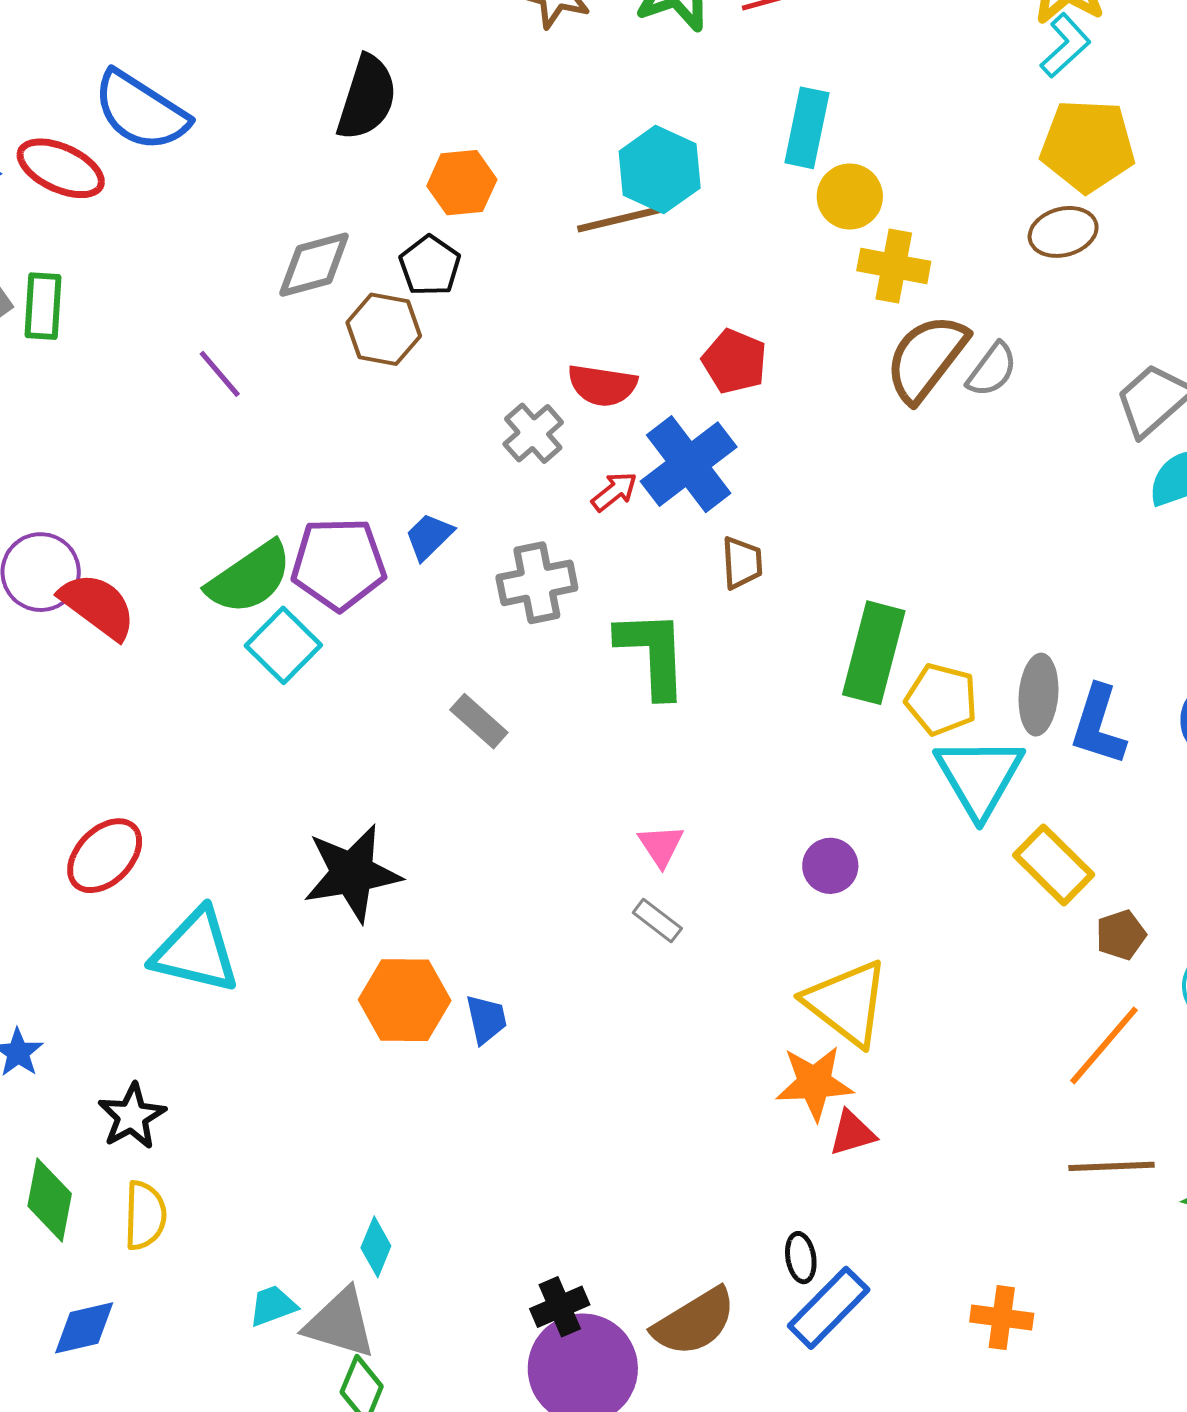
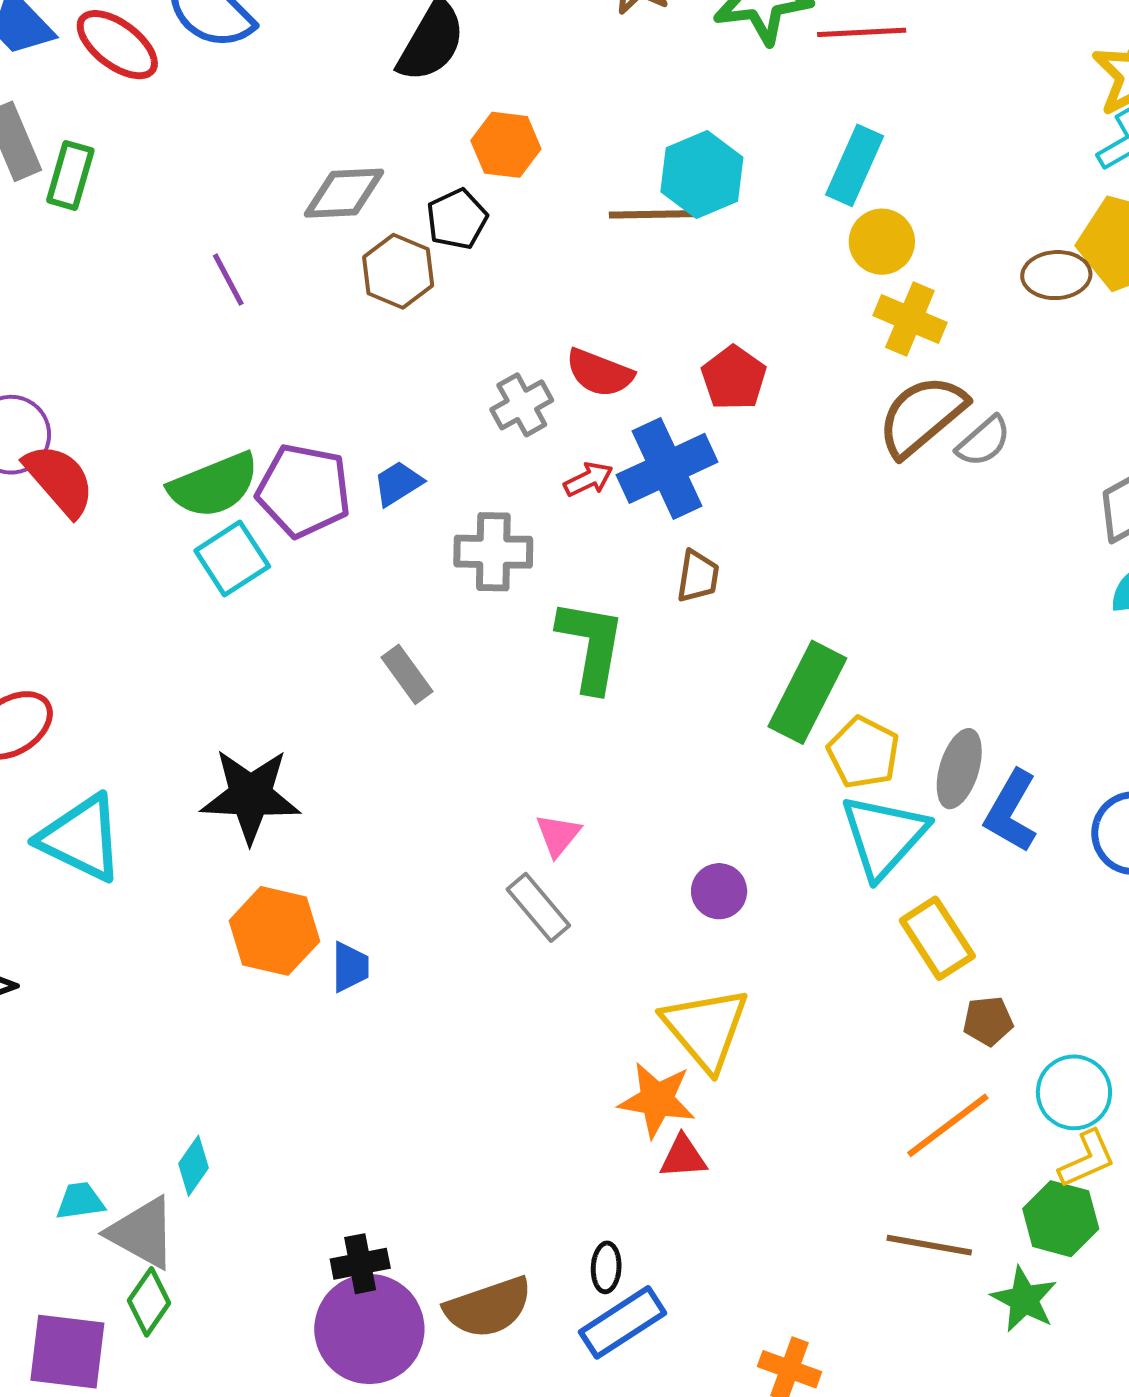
brown ellipse: (1063, 232) -> (1056, 275), moved
gray rectangle: (657, 920) -> (538, 907), size x1.4

